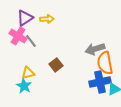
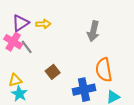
gray arrow: (95, 49) -> (93, 31), moved, turned -60
yellow triangle: (28, 73) -> (15, 80), moved
blue cross: (100, 82) -> (84, 90), moved

